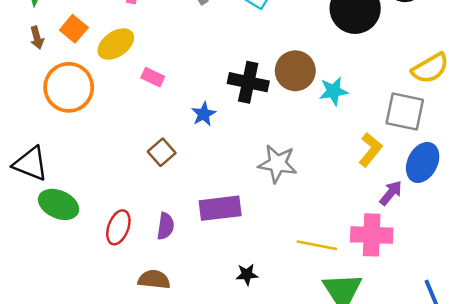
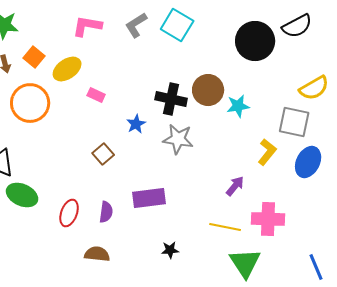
gray star: (277, 164) -> (178, 139), moved
purple arrow: (391, 193) -> (235, 186), moved

